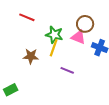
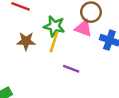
brown star: (31, 56) -> (26, 41), moved

